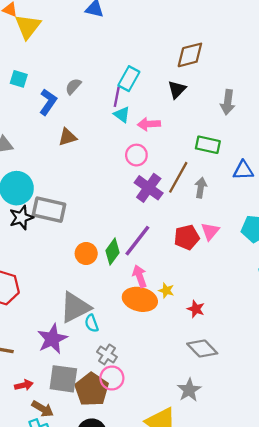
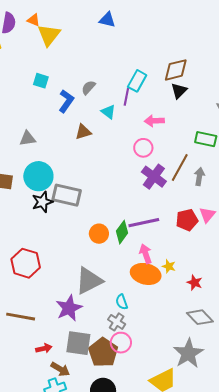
brown diamond: (190, 55) -> (176, 70), moved
cyan triangle: (122, 114) -> (108, 112), moved
purple line: (137, 241) -> (144, 223), turned 40
cyan semicircle: (92, 323) -> (122, 302), moved
gray star: (189, 390) -> (188, 353), size x1.4

